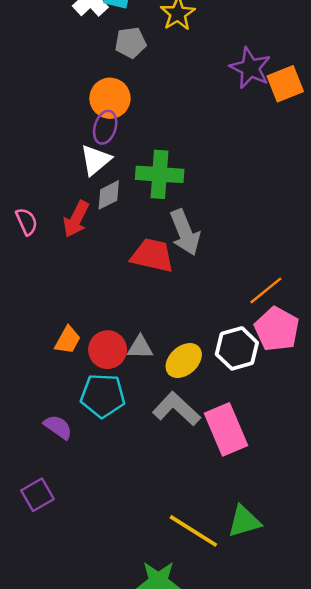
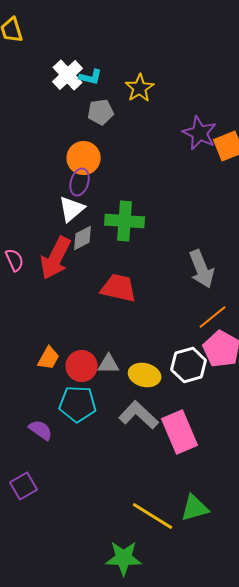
red arrow: (76, 219) -> (56, 258), size x1.4
gray arrow: (185, 232) -> (202, 269), moved
yellow ellipse: (184, 361) -> (145, 375), turned 56

